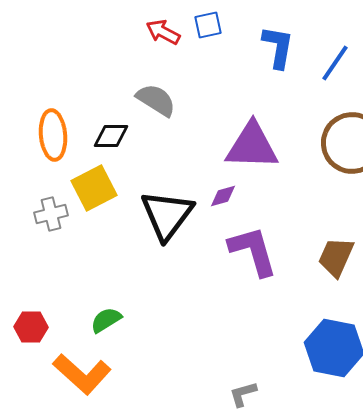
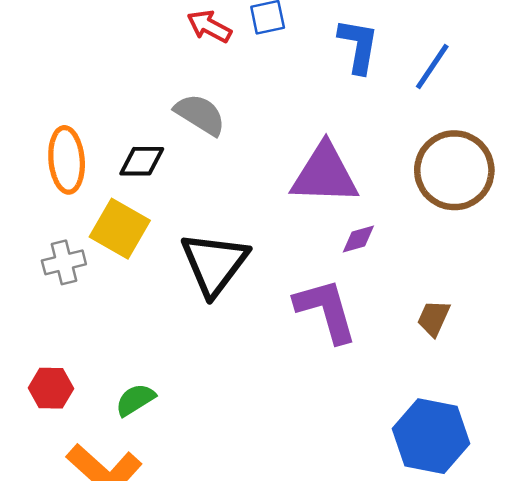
yellow square: (94, 188) -> (120, 229), turned -33
purple diamond: (223, 196) -> (358, 239), moved
brown trapezoid: (336, 257) -> (434, 318), size x0.7
red hexagon: (31, 327) -> (51, 388), moved

